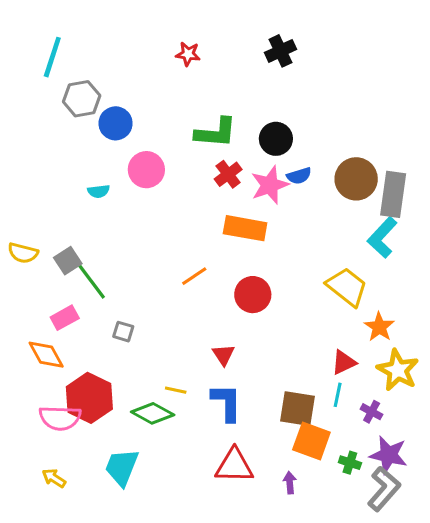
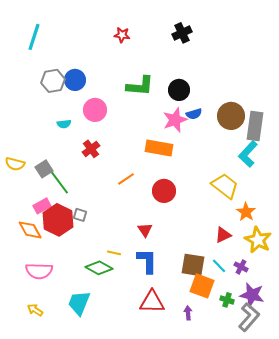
gray hexagon: (82, 99) -> (53, 81), moved
red cross: (228, 174) -> (91, 149), moved
cyan line: (338, 395) -> (219, 266), moved, turned -56
red hexagon: (89, 398) -> (58, 220), moved

